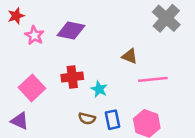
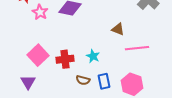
red cross: (72, 77) -> (65, 59), moved
purple triangle: (20, 121) -> (28, 82), turned 35

